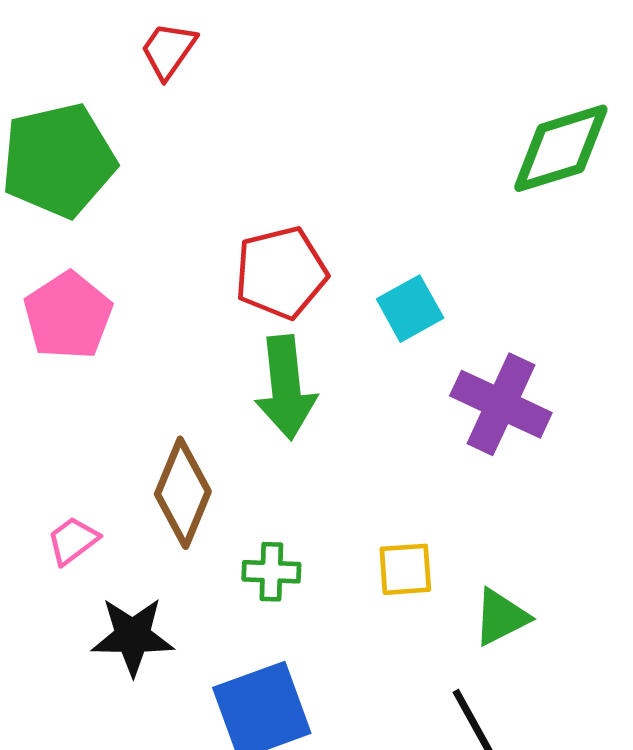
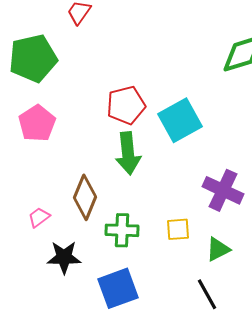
cyan square: (410, 309) -> (180, 120), size x1.6
purple cross: (501, 404) -> (223, 190), moved
green cross: (271, 572) -> (122, 230), size x1.4

